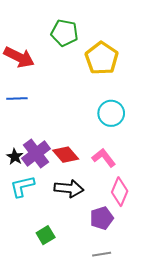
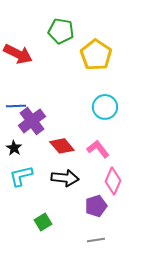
blue line: (17, 98) -> (16, 106), moved
purple cross: (36, 154) -> (32, 121), moved

